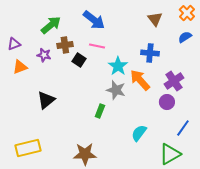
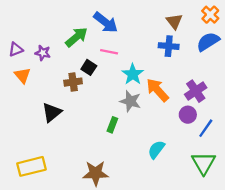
green arrow: (51, 25) -> (76, 37), moved
blue semicircle: (185, 37) -> (208, 42), size x1.5
brown cross: (65, 45) -> (73, 82), moved
blue cross: (150, 53) -> (169, 46), moved
purple star: (44, 55) -> (43, 53), moved
orange triangle: (20, 67) -> (22, 75), turned -49
blue line: (183, 128) -> (206, 128), moved
green triangle: (170, 154) -> (204, 163), moved, turned -30

